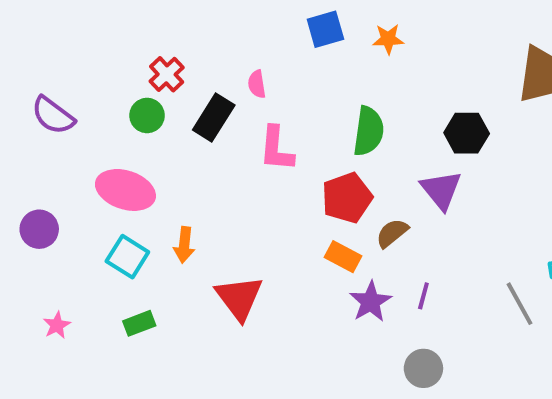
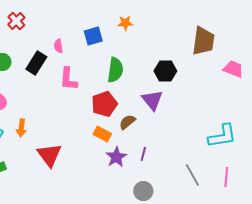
blue square: (325, 29) -> (93, 36), moved
red cross: (167, 74) -> (16, 21), moved
gray line: (520, 304) -> (192, 175), moved

